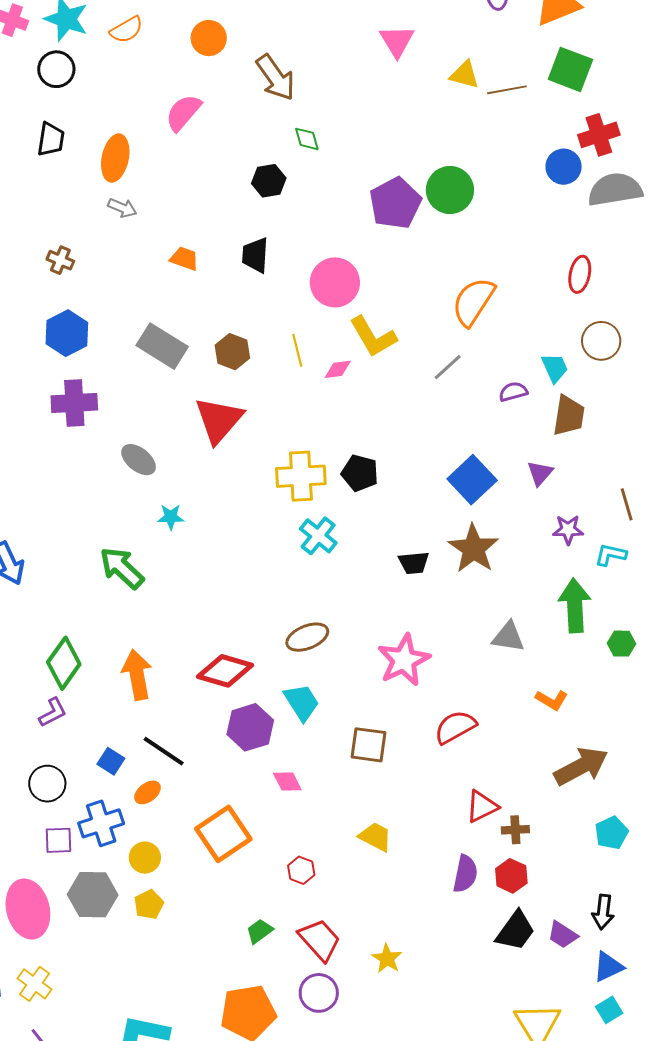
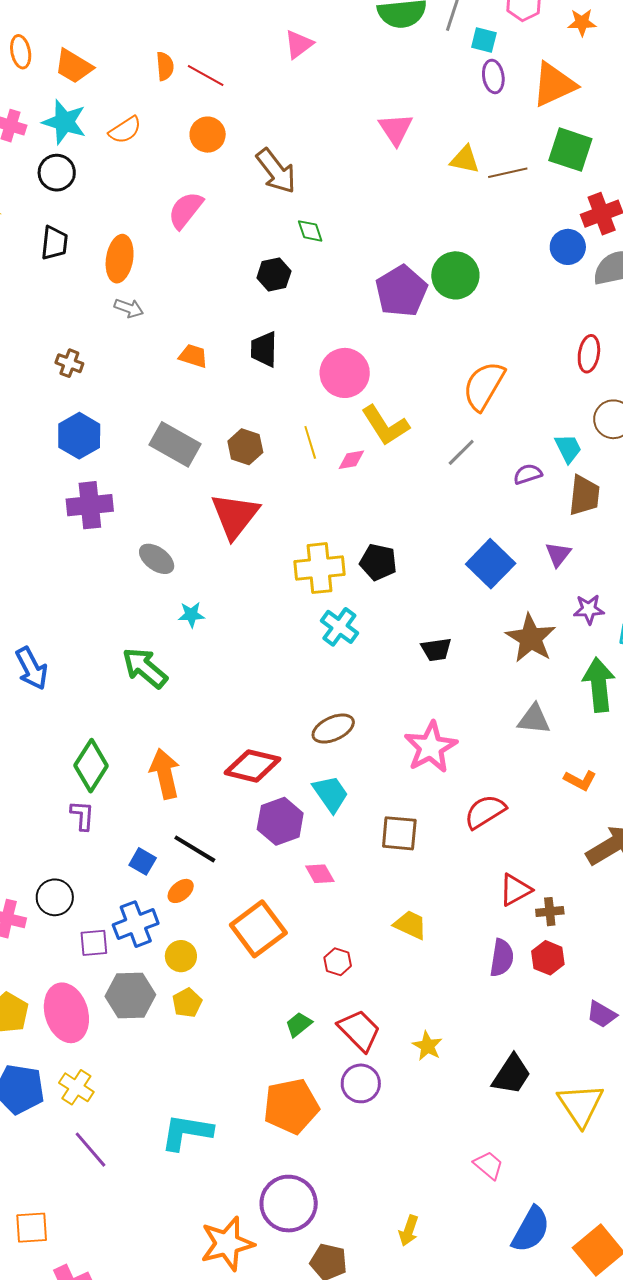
brown star: (473, 549) -> (531, 638), moved
purple L-shape: (53, 712) -> (82, 815), turned -56
black circle: (47, 784) -> (55, 897), moved
black trapezoid: (515, 931) -> (512, 1074), moved

